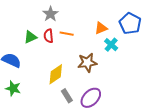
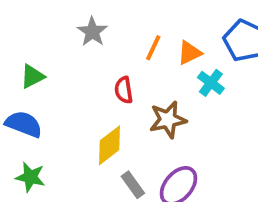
orange line: (67, 34) -> (153, 48), moved, turned -72
red semicircle: (48, 36) -> (124, 90), moved
green triangle: (30, 37) -> (32, 76), moved

